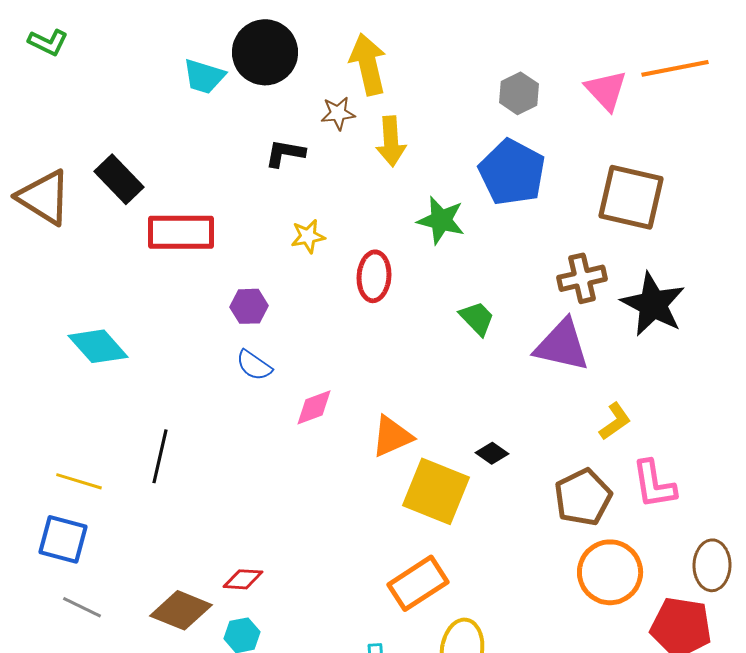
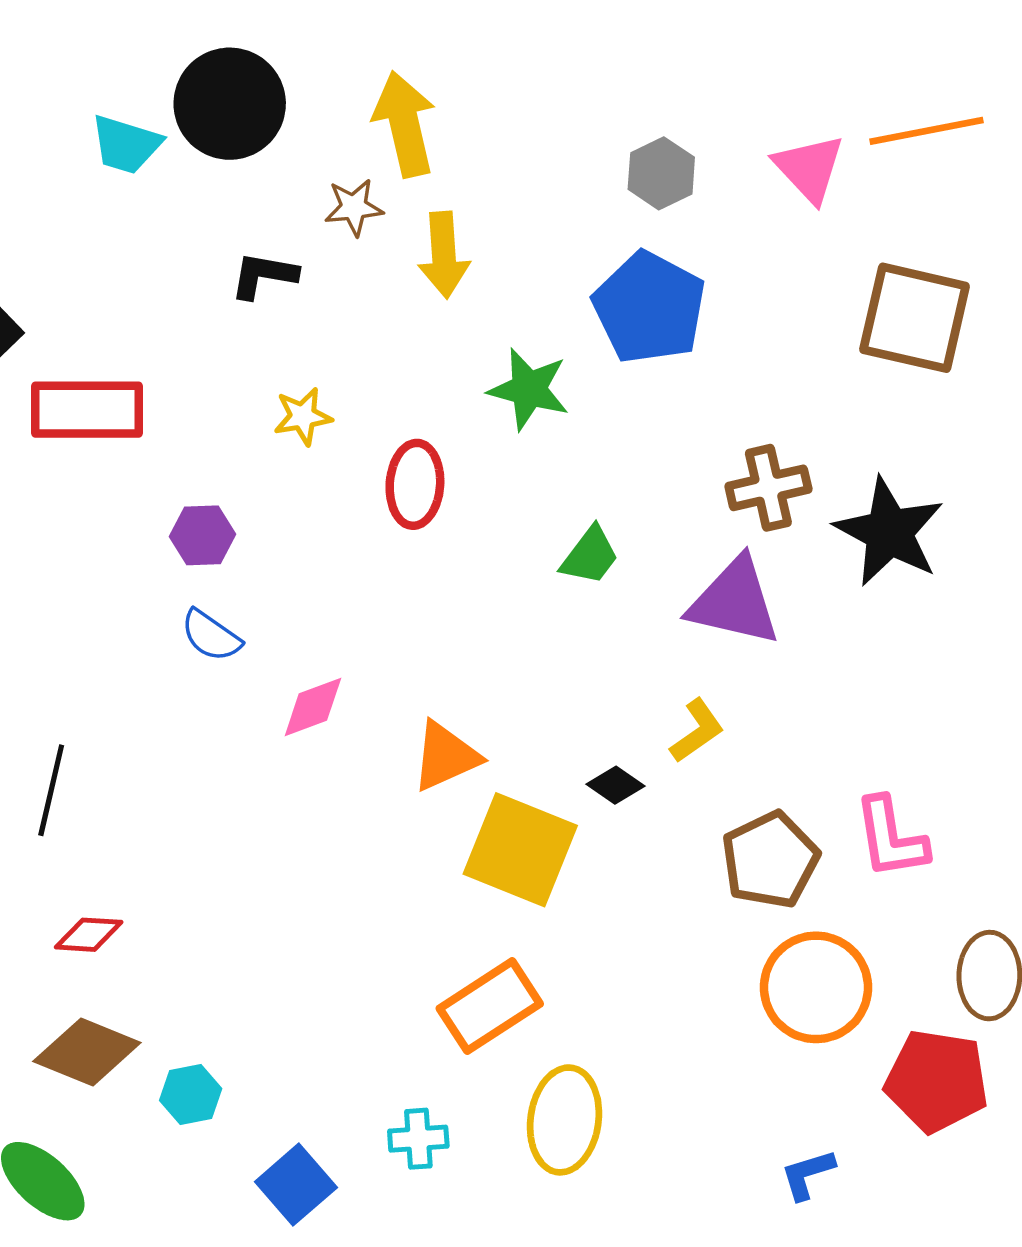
brown square: (631, 197) -> (915, 318), moved
green trapezoid: (477, 318) -> (590, 556), turned 81
yellow L-shape: (615, 421) -> (697, 731), moved
red diamond: (243, 579) -> (89, 935), moved

